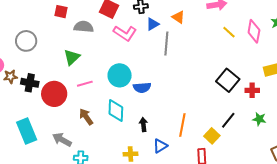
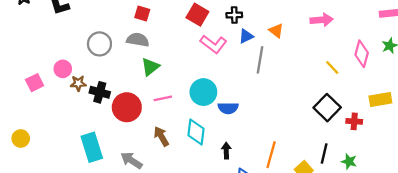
gray semicircle: (84, 27) -> (138, 40), moved
yellow line: (229, 32) -> (332, 67), moved
green star: (259, 119) -> (349, 161), moved
black line: (228, 120) -> (324, 154), turned -30

